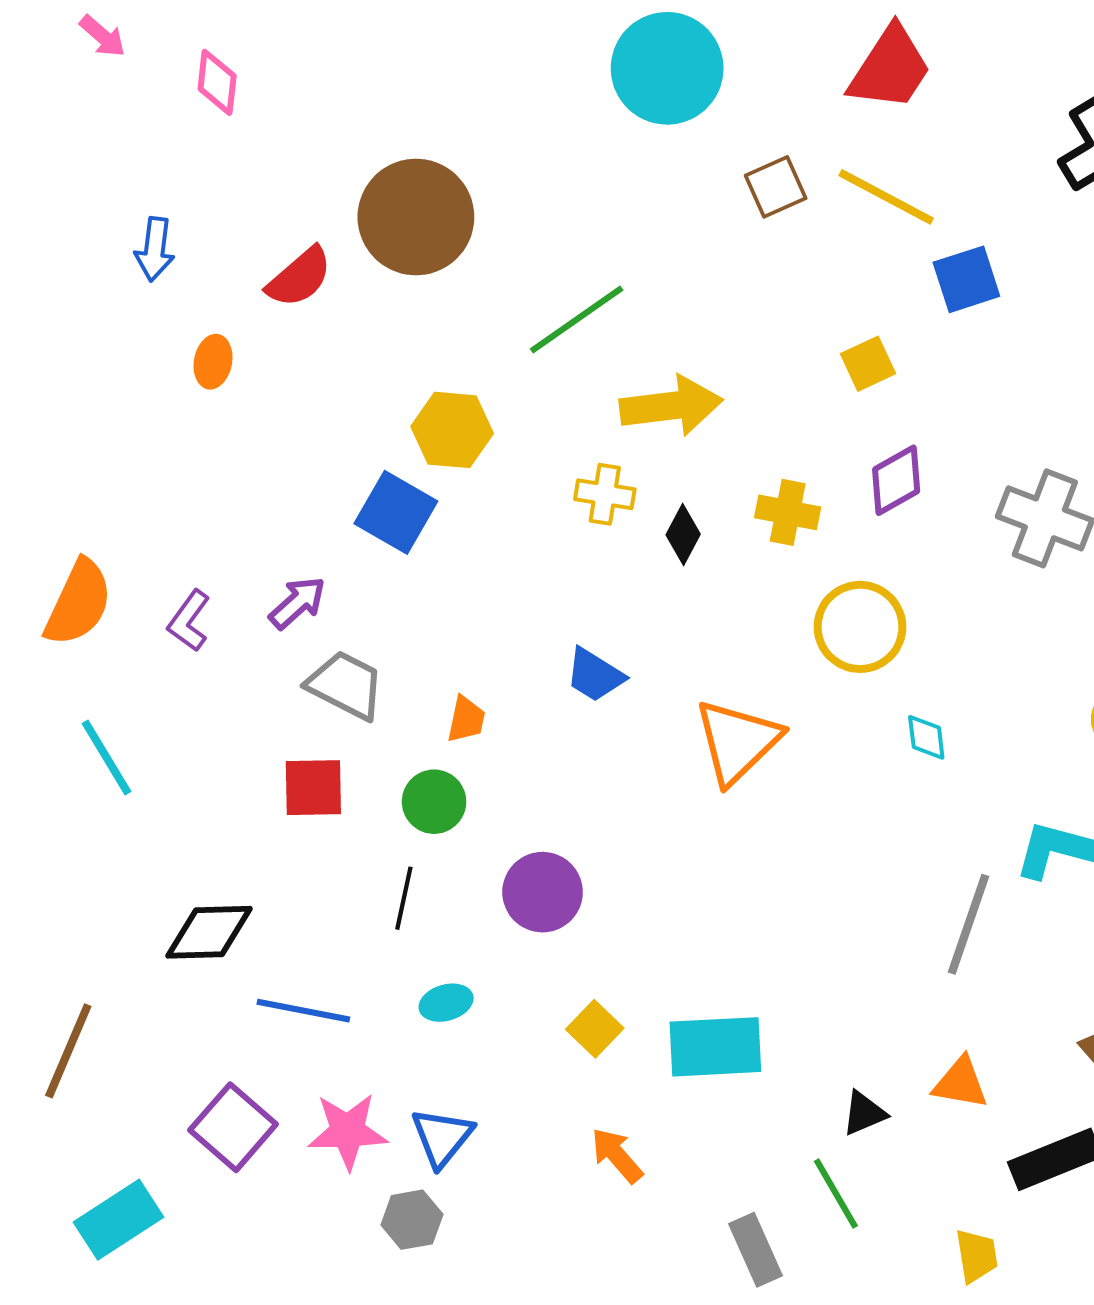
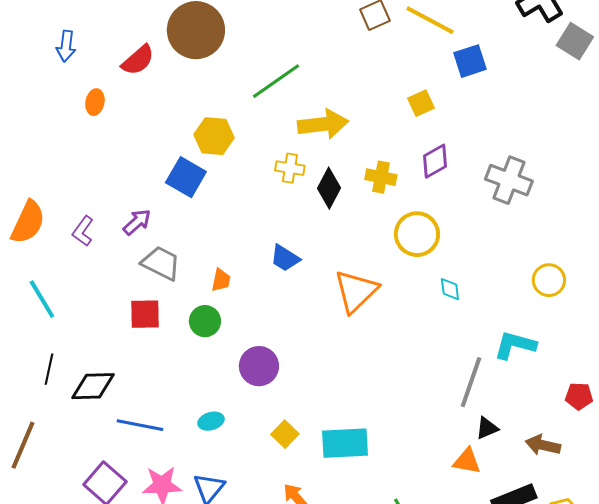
black diamond: (683, 534) -> (329, 188), size x1.4
black line: (404, 898) -> (49, 369), moved
black triangle: (864, 1113) -> (487, 428), moved

